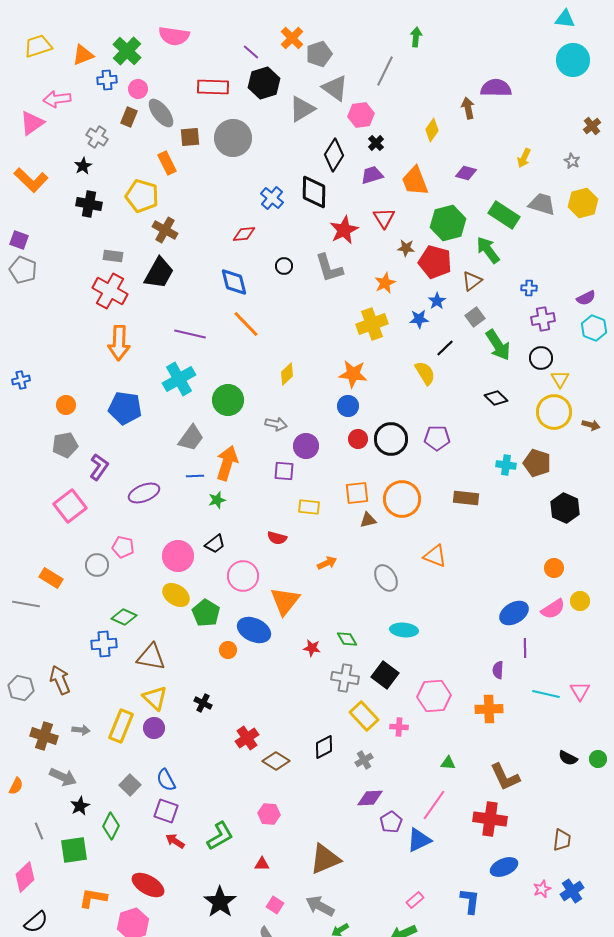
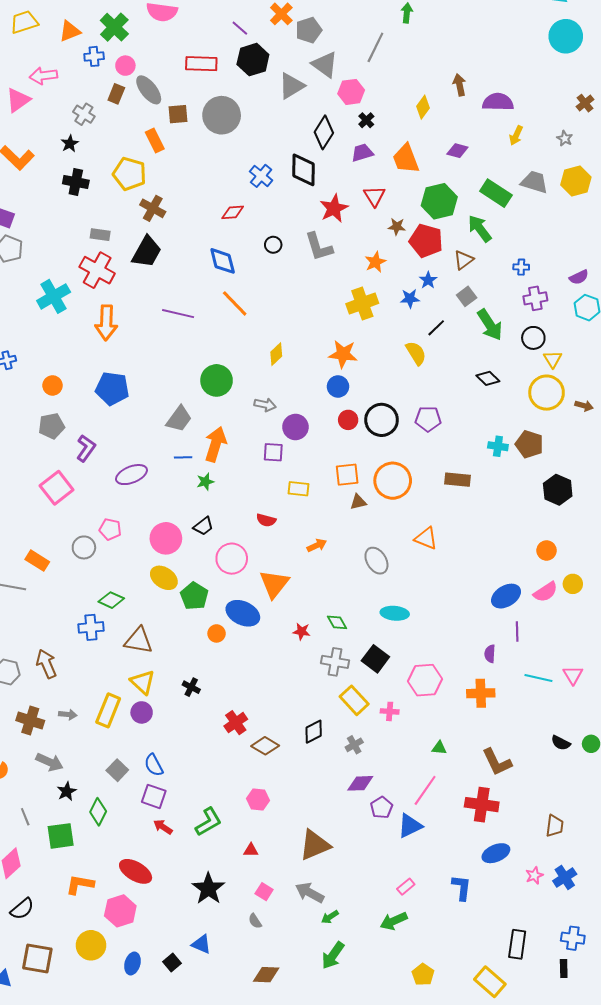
purple semicircle: (496, 88) -> (498, 102), moved
cyan cross: (179, 379) -> (54, 296), moved

